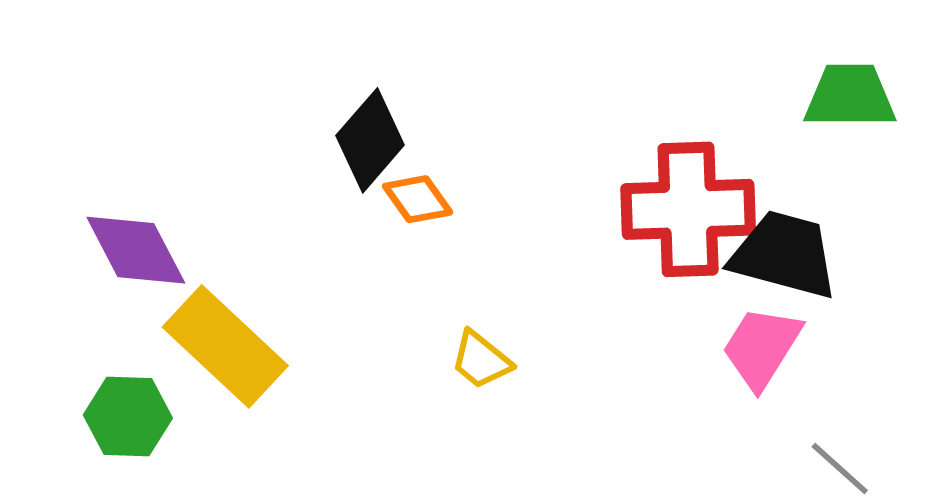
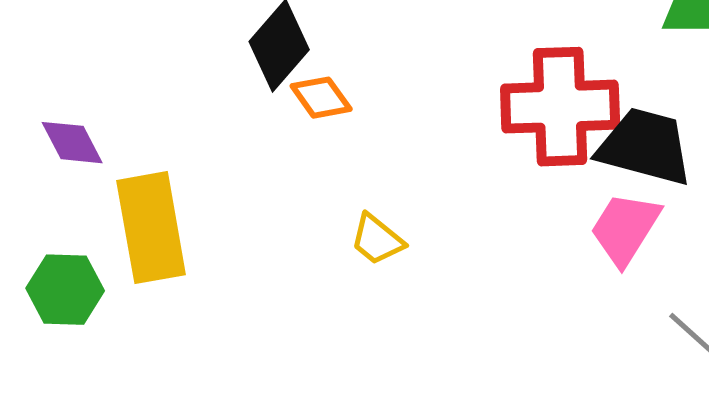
purple diamond: (136, 250) -> (72, 143), size x0.7
yellow rectangle: (225, 346) -> (151, 228), turned 37

